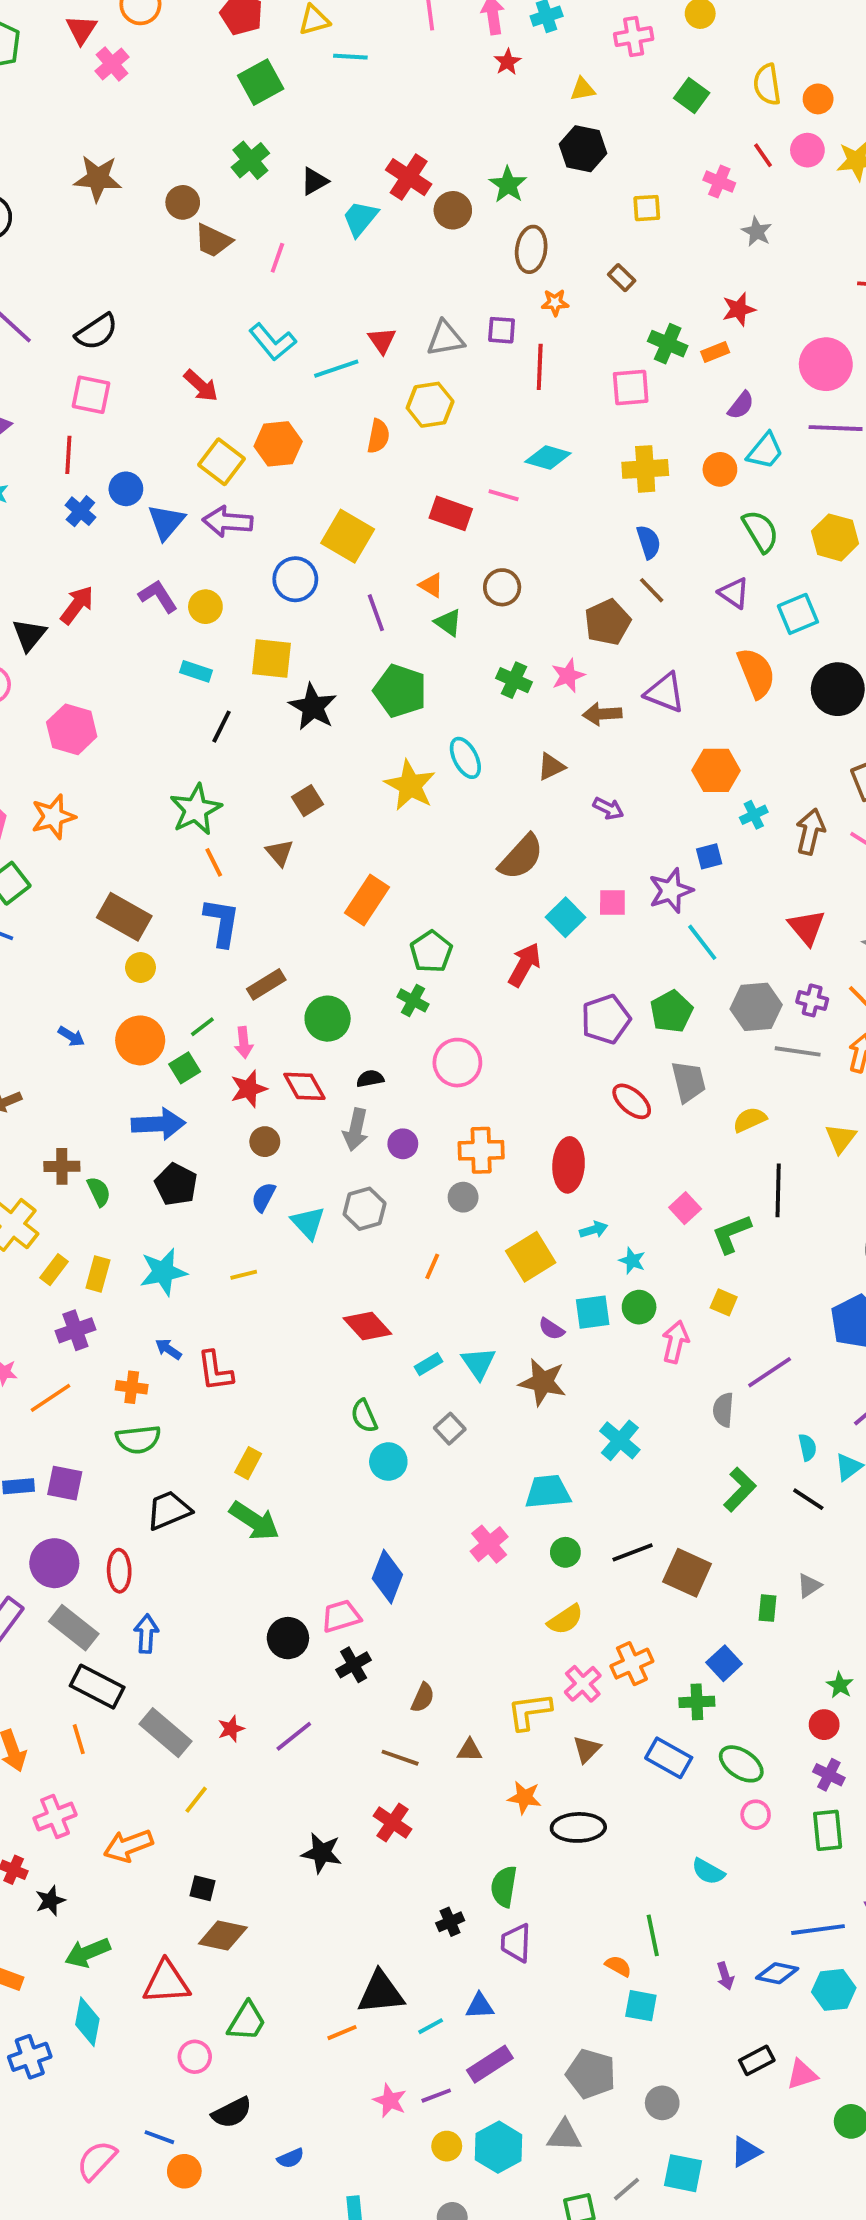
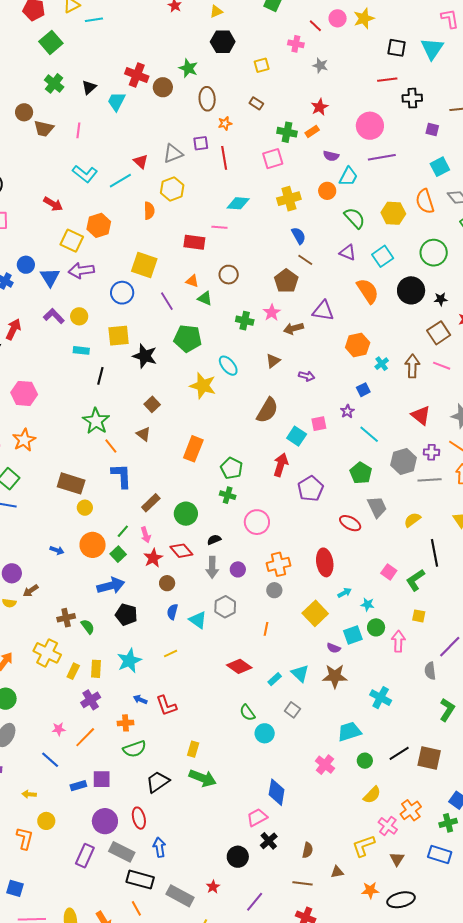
purple semicircle: (741, 405) -> (331, 156), turned 77
purple star: (671, 891) -> (347, 411), size x0.6
purple pentagon: (606, 1019) -> (311, 489), moved
black circle: (288, 1638) -> (238, 857), moved
purple line: (294, 1736) -> (255, 902), moved

